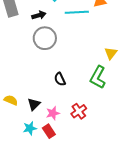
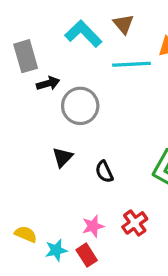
black arrow: (39, 15) -> (48, 83), moved
yellow semicircle: (11, 100) -> (26, 234), moved
black triangle: (34, 104) -> (63, 157), moved

